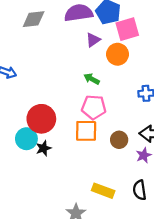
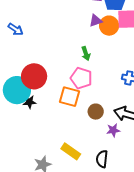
orange circle: (118, 54) -> (109, 26), moved
green arrow: (92, 79) -> (86, 54), turned -152
cyan circle: (26, 139) -> (17, 90), size x1.4

